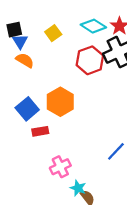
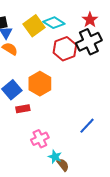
cyan diamond: (93, 26) -> (54, 23), moved
yellow square: (53, 33) -> (34, 26), size x1.5

